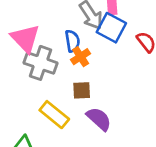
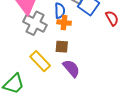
orange cross: (81, 57) -> (64, 23), turned 32

